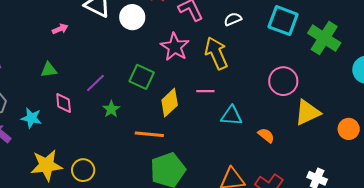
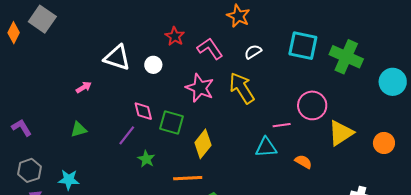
white circle: (132, 17) -> (153, 65), size x0.7
pink line: (205, 91) -> (282, 125), moved
pink diamond: (64, 103) -> (143, 111), moved

